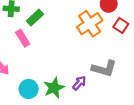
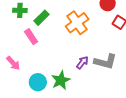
orange cross: (90, 24) -> (77, 23), moved
purple arrow: (79, 83) -> (82, 62), moved

